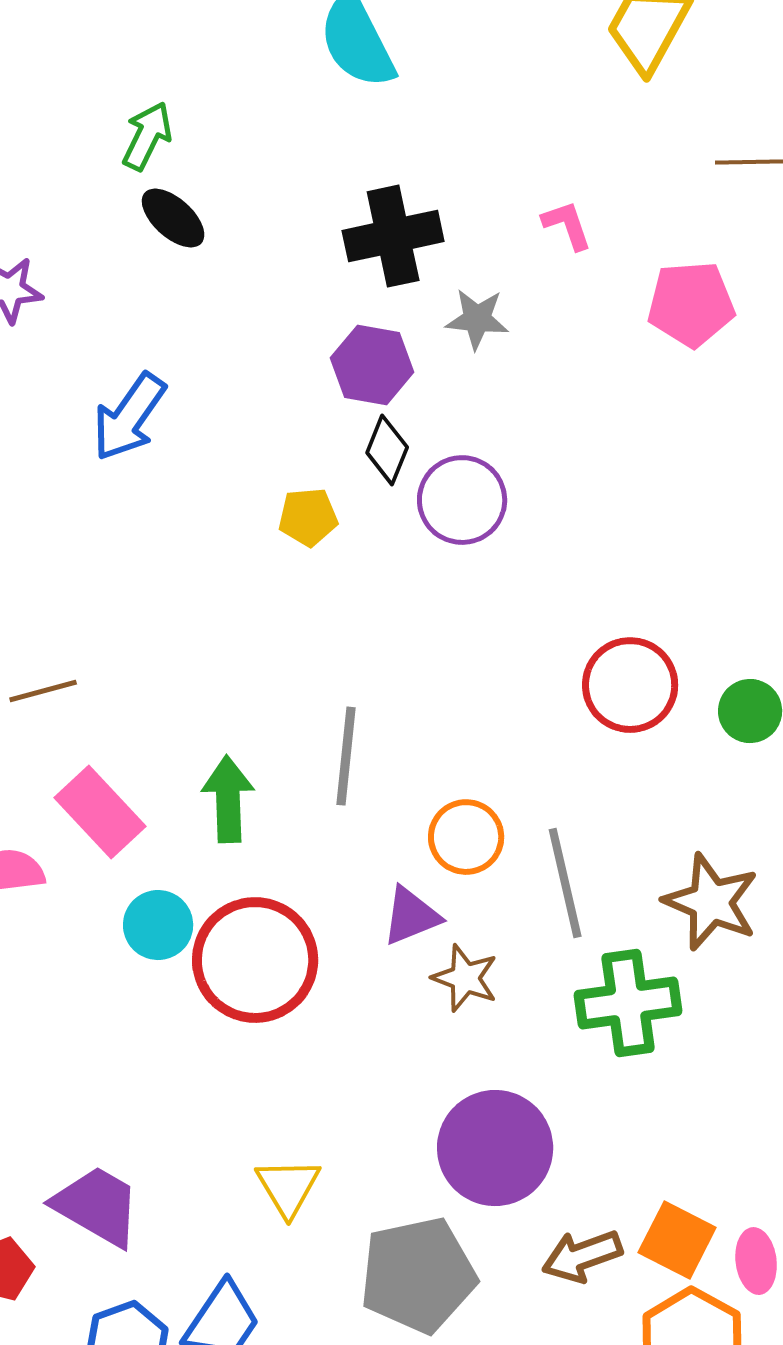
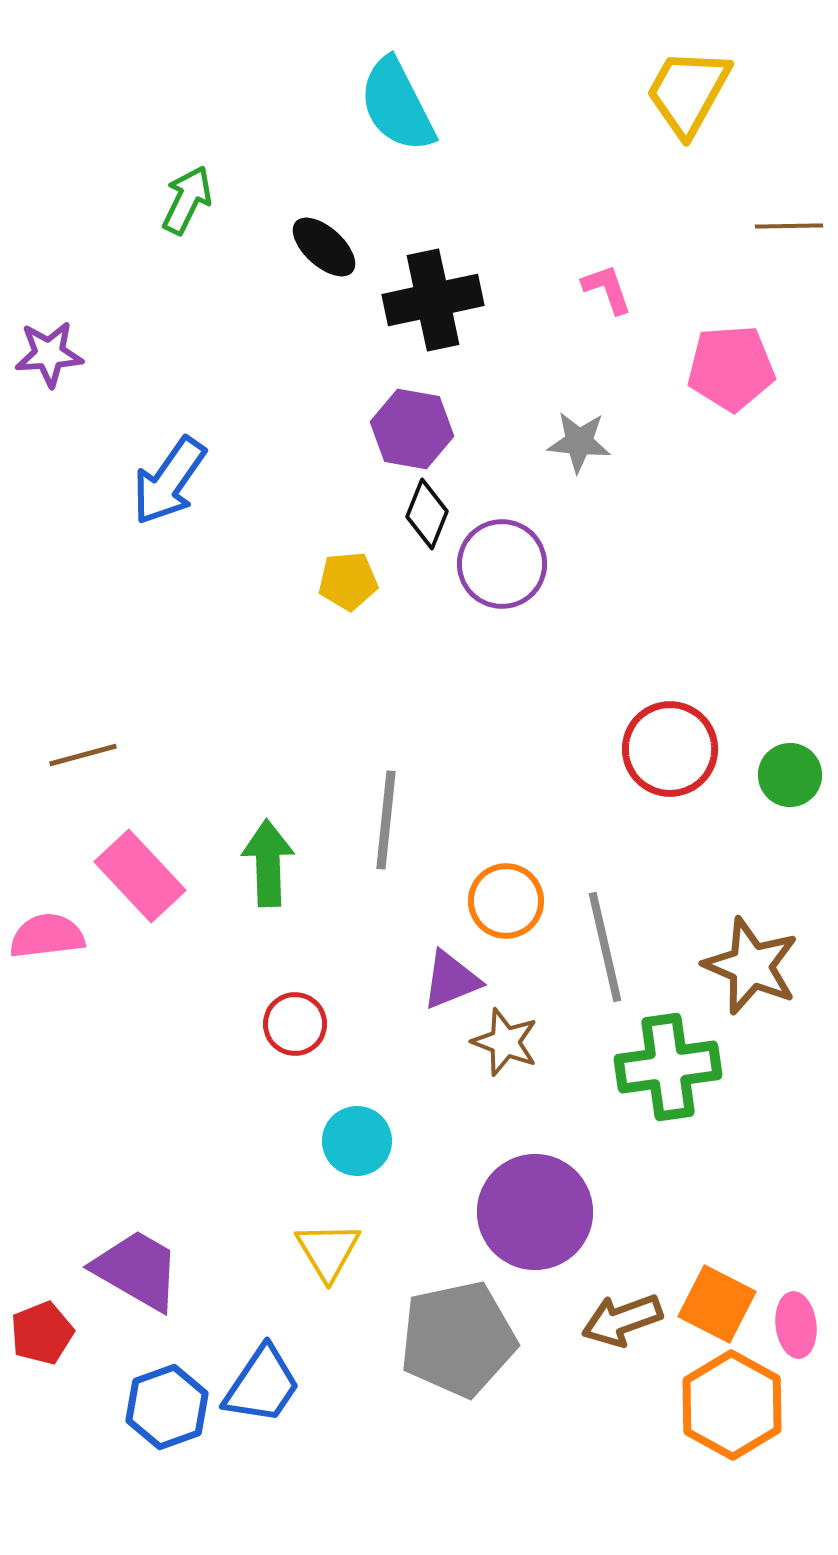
black ellipse: (173, 218) -> (324, 247), moved
gray star: (477, 319) -> (579, 442), moved
cyan circle: (158, 925) -> (357, 1141), moved
red circle: (255, 960) -> (295, 1024), size x0.5

